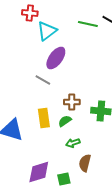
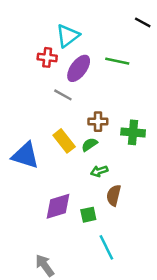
red cross: (30, 13) -> (47, 57), moved
green line: (88, 24) -> (117, 61), moved
yellow rectangle: (44, 118) -> (64, 141), turned -30

